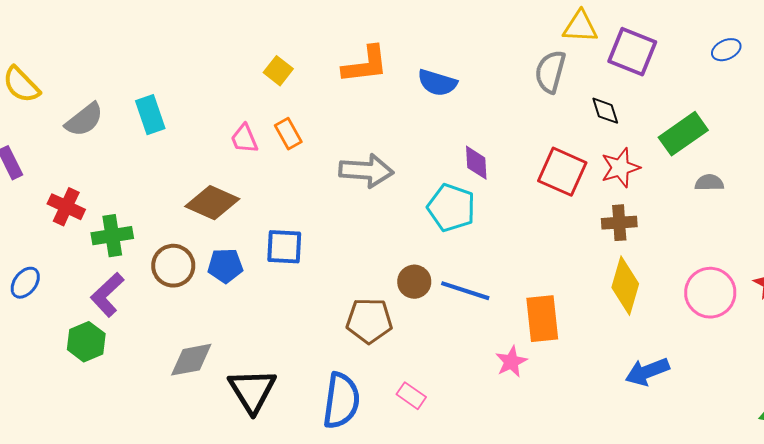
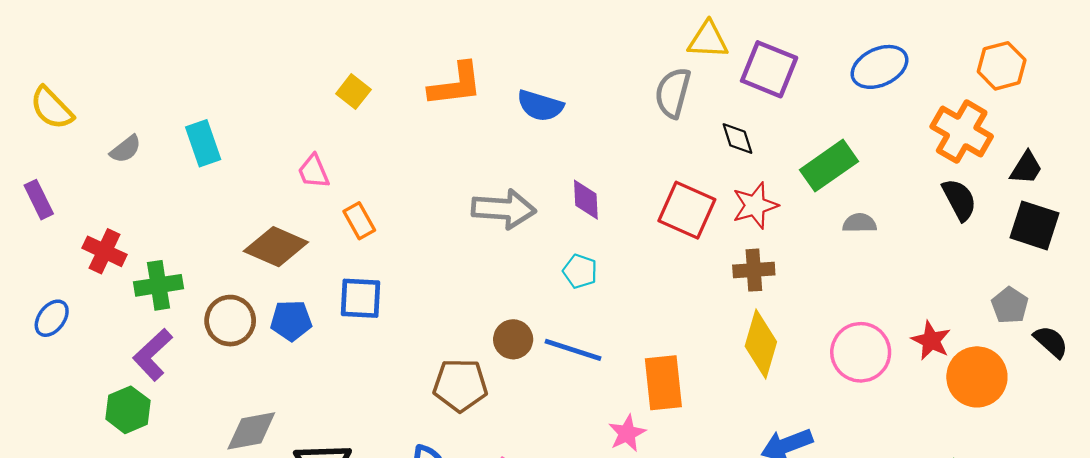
blue ellipse: (726, 50) -> (879, 67), size x1.6
gray semicircle: (84, 120) -> (126, 149), size x0.7
orange rectangle: (288, 134) -> (359, 221), moved
gray arrow: (366, 171) -> (504, 209), moved
cyan pentagon: (451, 208) -> (580, 271), moved, size x0.6
blue ellipse: (25, 283) -> (52, 318), moved

